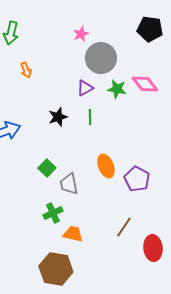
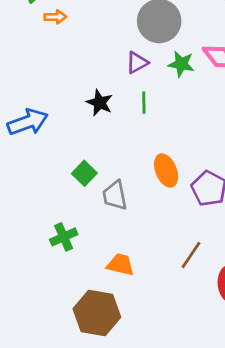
orange arrow: (26, 70) -> (55, 17), moved, turned -70
black star: (58, 117) -> (100, 103), turned -30
green cross: (53, 213) -> (64, 237), moved

